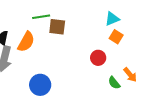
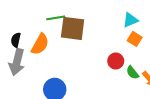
brown square: (57, 27) -> (73, 28), size x1.4
green semicircle: (114, 83) -> (133, 73), moved

